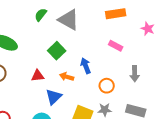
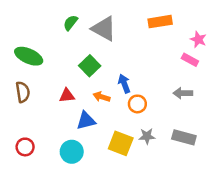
pink rectangle: (116, 46) -> (190, 60), moved
gray arrow: (135, 74) -> (183, 93), turned 91
orange circle: (107, 86) -> (137, 104), moved
blue triangle: (54, 97) -> (86, 121), turned 30

